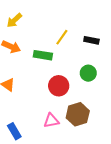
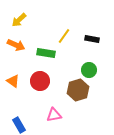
red circle: (59, 86) -> (40, 81), moved
brown hexagon: (78, 114) -> (78, 90), moved

